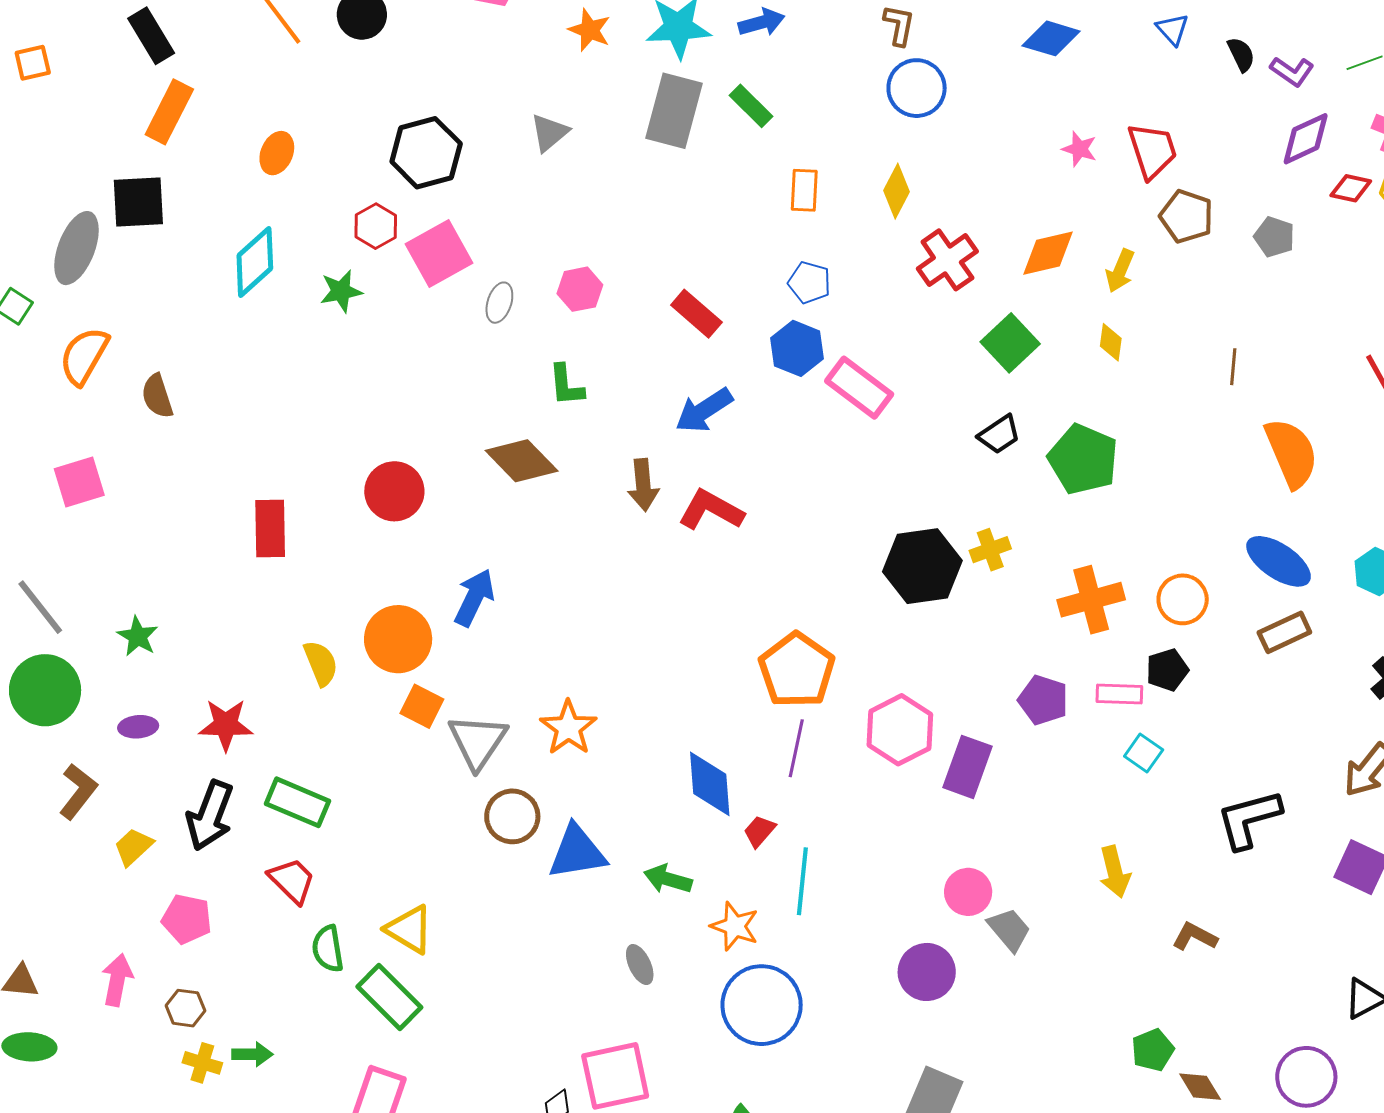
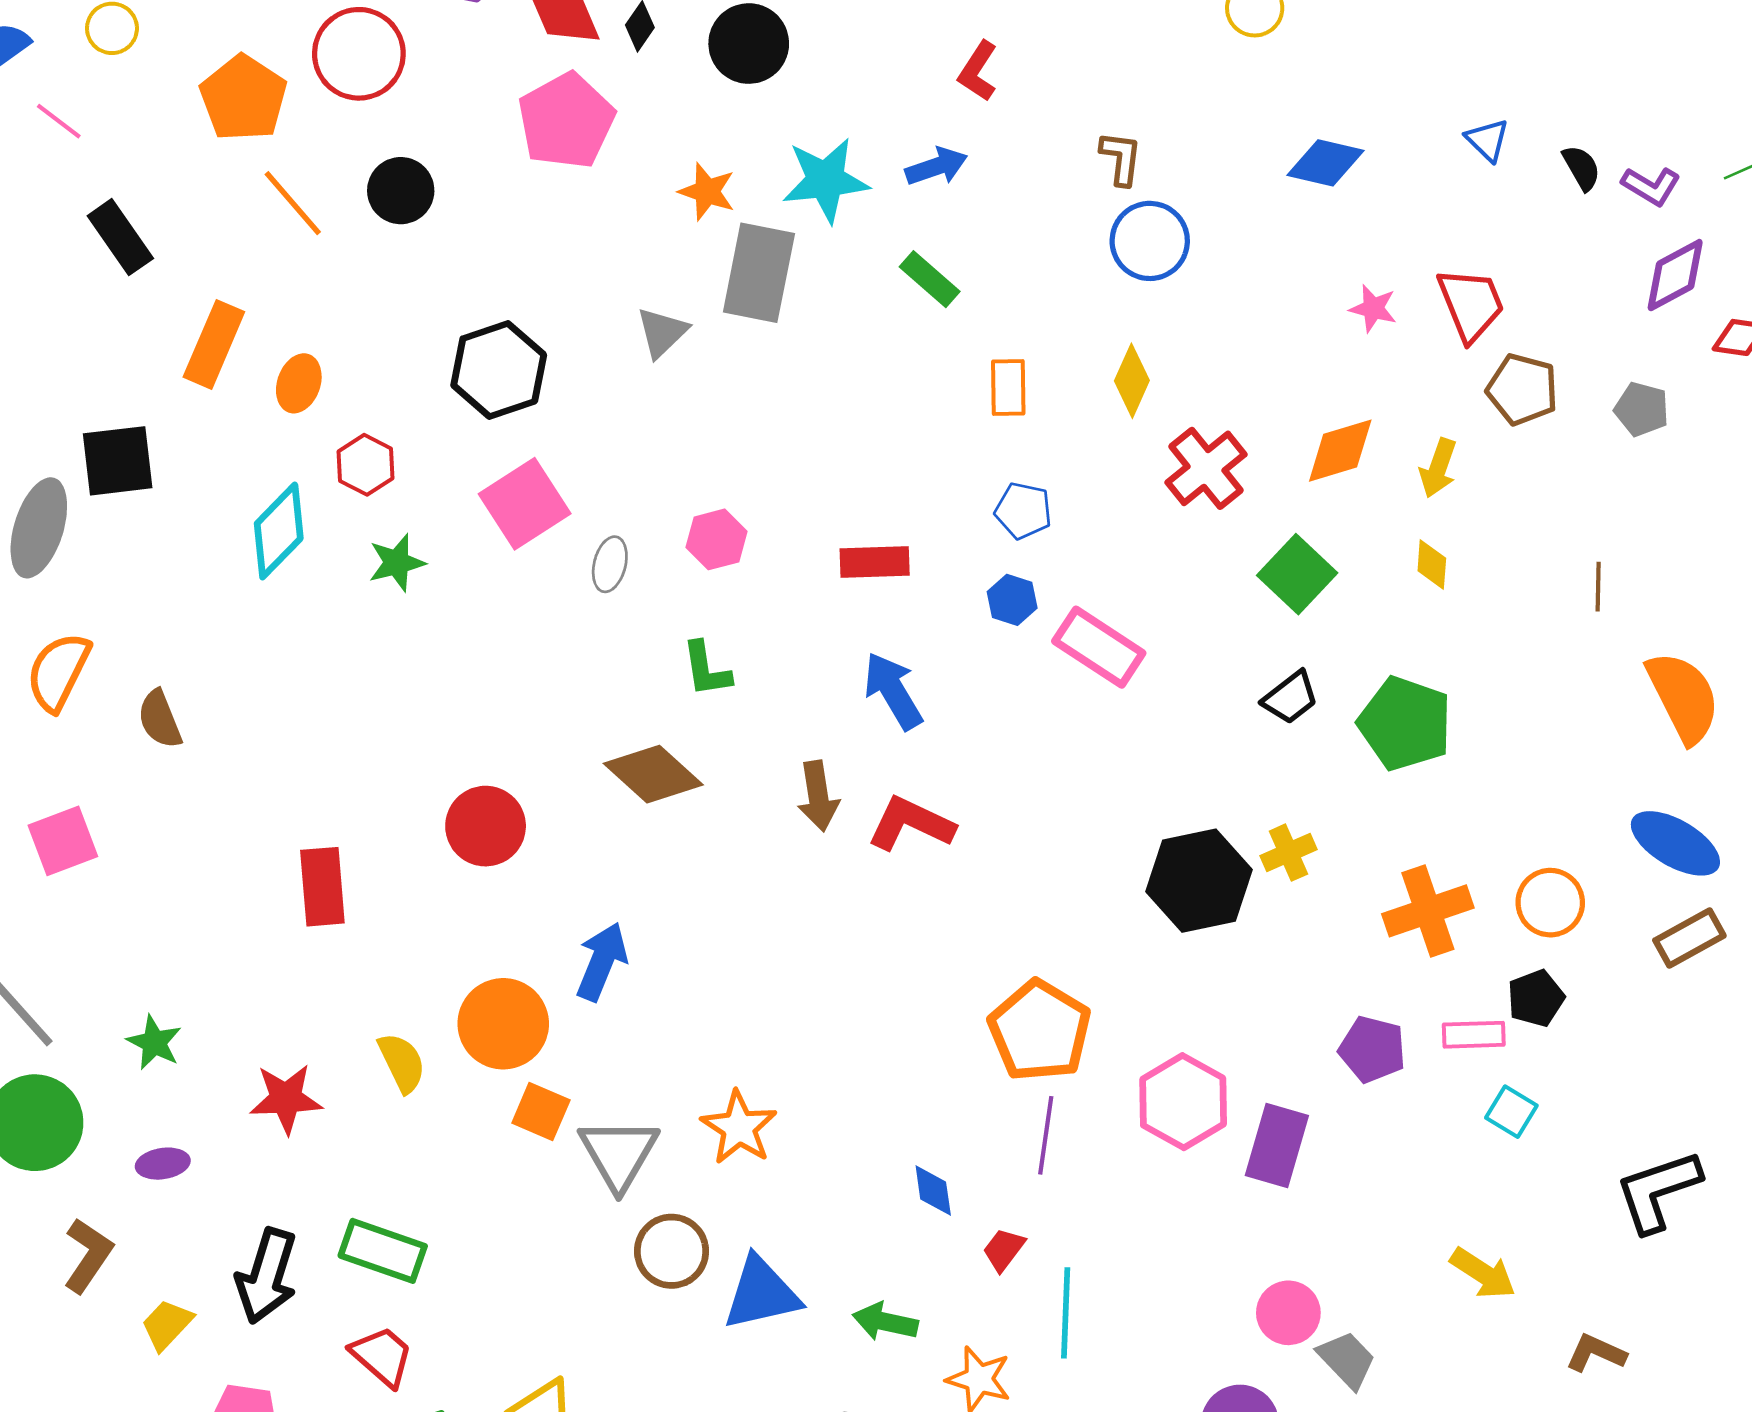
gray rectangle: (674, 111) -> (759, 273), moved
orange rectangle: (169, 112) -> (214, 344), moved
red hexagon: (376, 226) -> (366, 465), moved
red rectangle: (696, 314) -> (875, 562), turned -39
blue hexagon: (797, 348) -> (1012, 600), size x0.7
blue arrow: (704, 410) -> (893, 691), turned 96
red star: (226, 725) -> (286, 1099), moved
blue diamond: (710, 784) -> (933, 1191), size x0.6
yellow arrow: (1115, 872) -> (1483, 1273), turned -39

